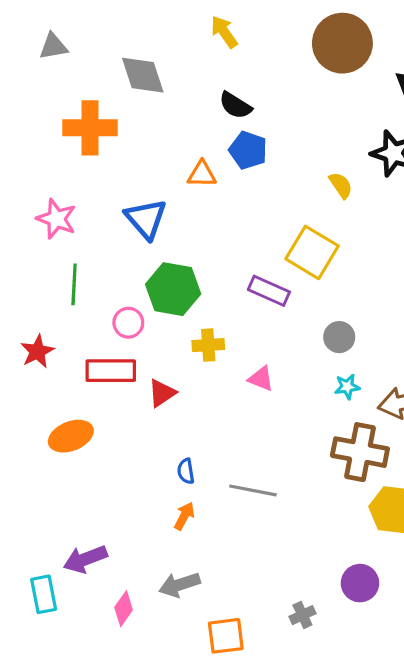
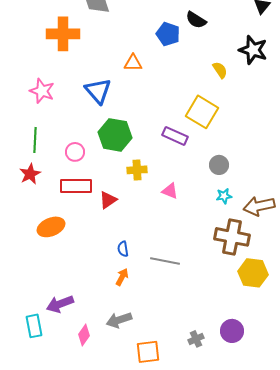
black semicircle: (235, 105) -> (196, 20), moved
blue pentagon: (248, 150) -> (168, 34), moved
green line: (74, 284) -> (35, 140), moved
pink circle: (128, 323) -> (75, 152), moved
purple circle: (360, 583) -> (232, 331), moved

